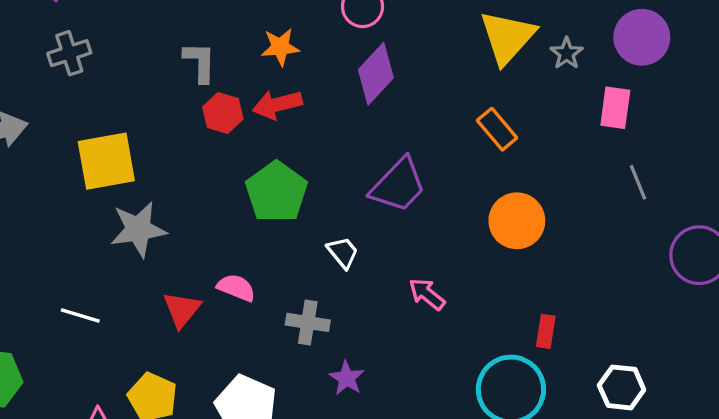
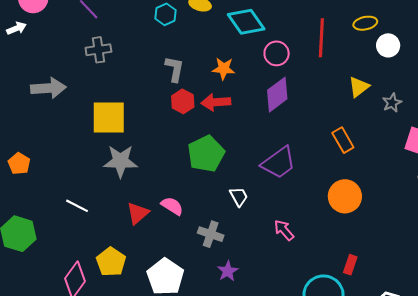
yellow triangle: (507, 37) -> (359, 87), size x0.6

